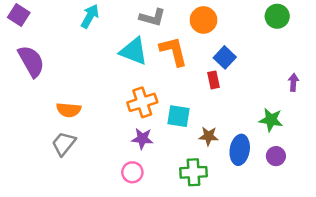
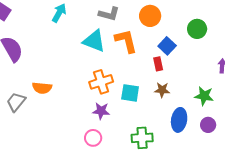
green circle: (277, 16) -> (197, 29), moved
brown star: (209, 136) -> (162, 90), moved
gray trapezoid: (64, 144) -> (16, 102), moved

